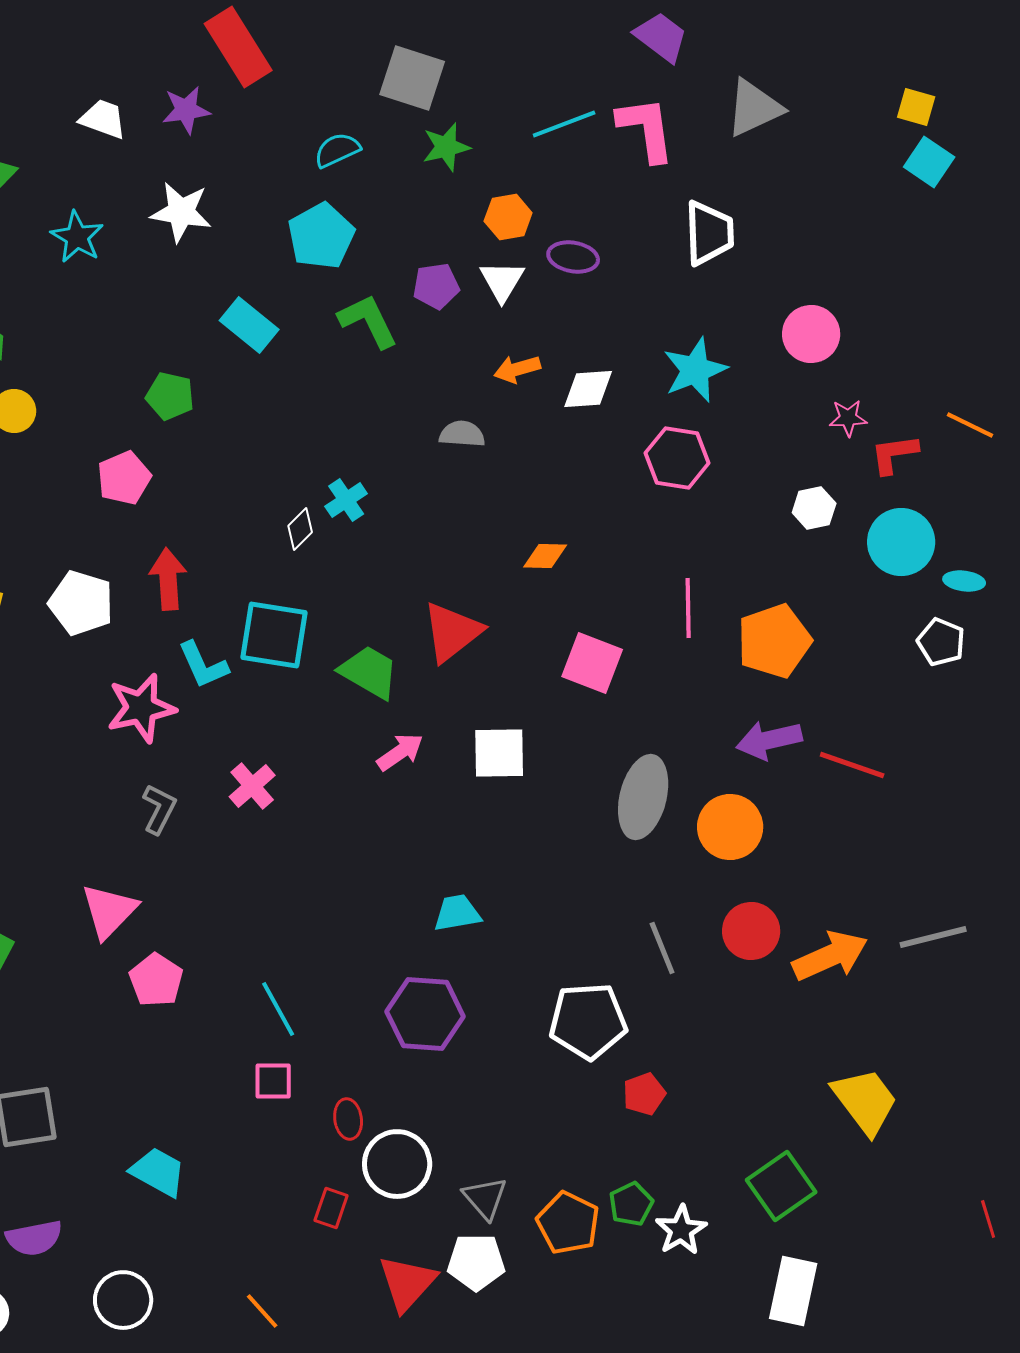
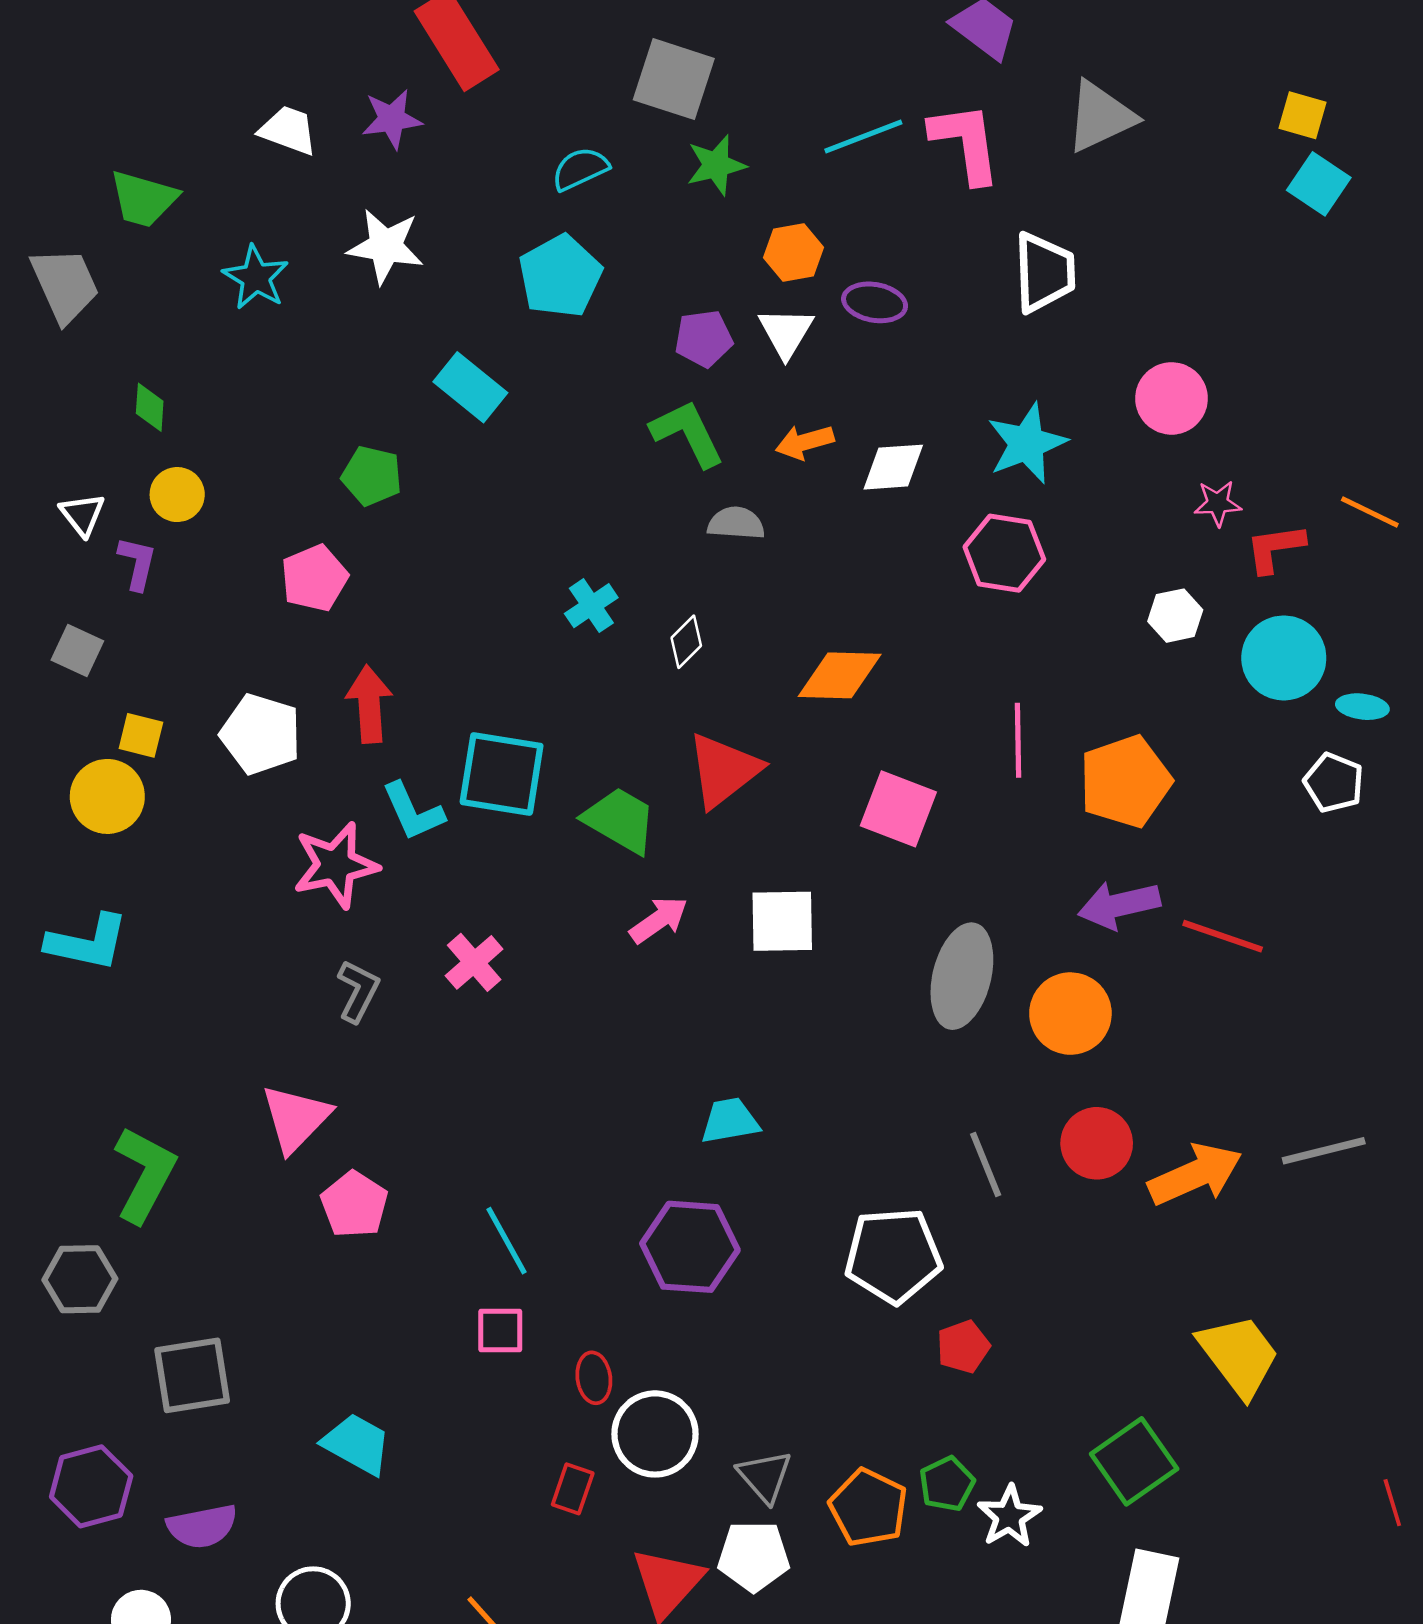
green L-shape: (368, 321) -> (687, 433), moved
white diamond: (300, 529) -> (686, 642), moved
orange diamond: (545, 556) -> (840, 675), size x1.5

